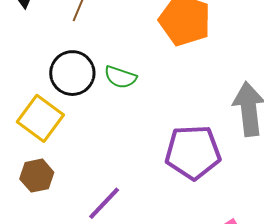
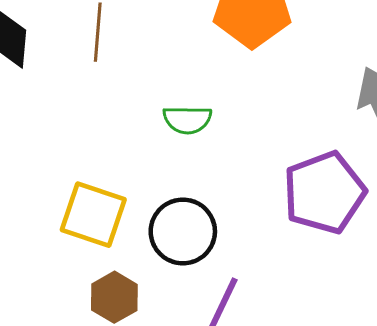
black circle: (72, 73) -> (183, 231), moved

